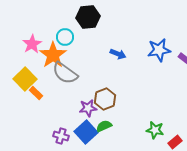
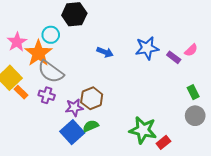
green star: (155, 130) -> (143, 130), size x1.5
purple cross: (61, 136) -> (47, 95), moved

